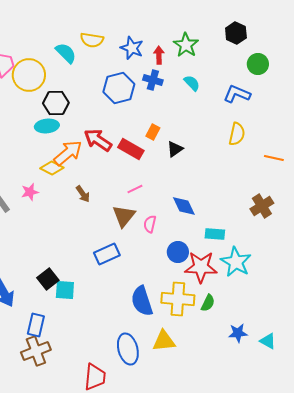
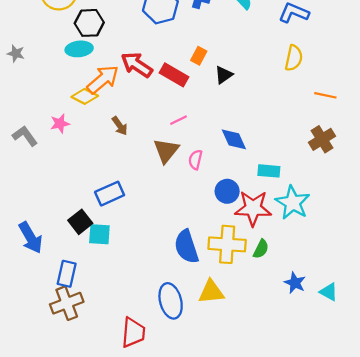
orange line: (274, 158) -> (325, 95), moved
blue rectangle: (107, 254) -> (110, 194), moved
blue star: (238, 333) -> (295, 283), turned 30

